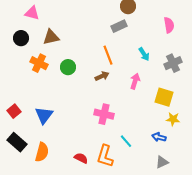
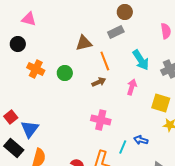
brown triangle: (51, 37) -> (84, 43), moved
cyan arrow: (144, 54) -> (141, 60), size x1.5
blue triangle: (44, 115) -> (30, 129), moved
blue arrow: (159, 137) -> (141, 140), moved
cyan line: (126, 141) -> (123, 147), turned 64

